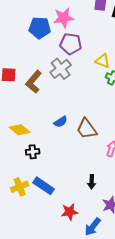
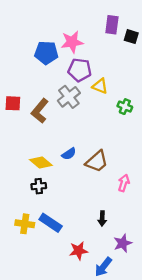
yellow triangle: (103, 61) -> (100, 86), moved
brown trapezoid: (87, 129) -> (97, 161), turned -95
yellow diamond: (20, 130) -> (41, 162), moved
yellow cross: (20, 187) -> (25, 224), turned 30

